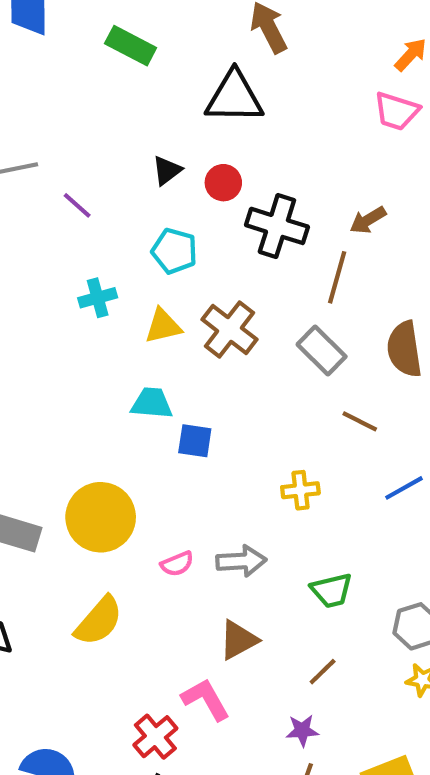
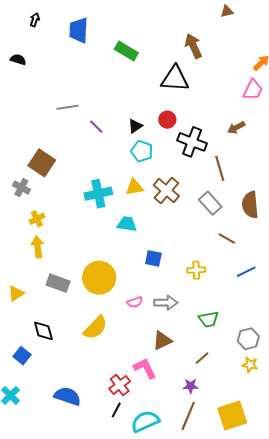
pink trapezoid: (396, 111) -> (253, 90), turned -85
black triangle: (167, 170) -> (135, 126), moved
brown arrow: (368, 220) -> (236, 128), moved
brown line: (337, 277) -> (220, 168), turned -35
cyan cross: (98, 298) -> (98, 194), moved, size x1.5
blue square: (195, 441) -> (153, 258), moved

